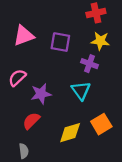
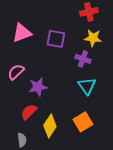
cyan triangle: (81, 91) -> (87, 86), moved
orange square: (101, 124) -> (83, 122), moved
yellow diamond: (70, 133) -> (50, 126), moved, turned -40

